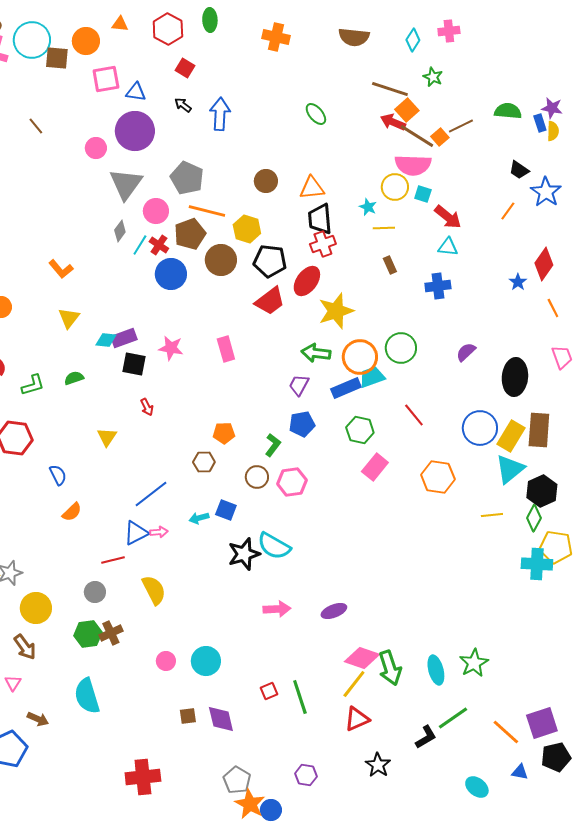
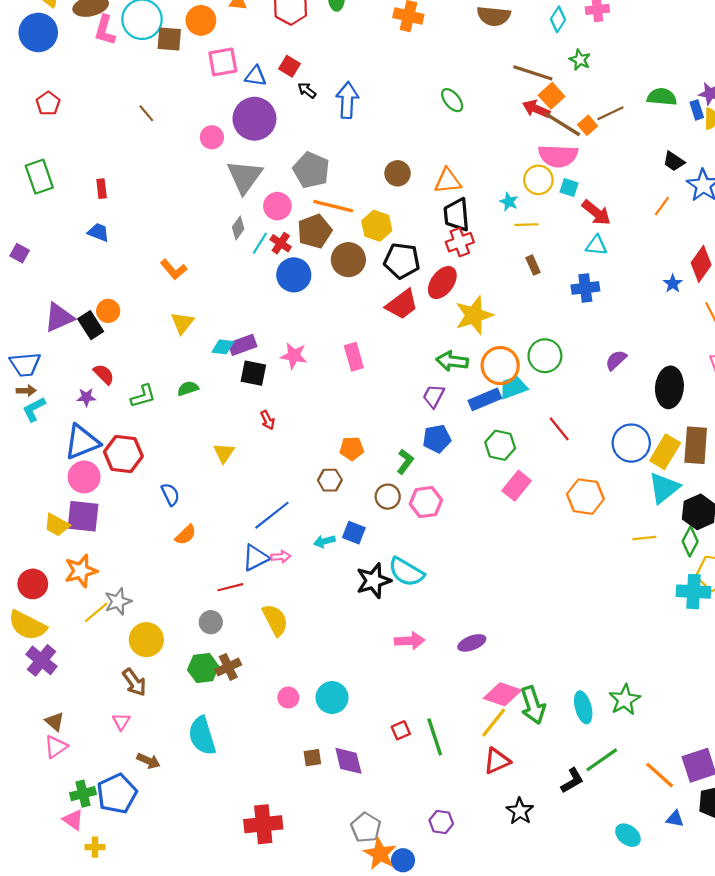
red square: (185, 68) -> (289, 66), moved

